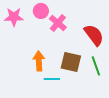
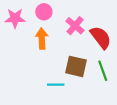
pink cross: (58, 23) -> (75, 26), moved
orange arrow: (39, 61) -> (42, 39), moved

